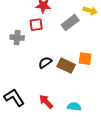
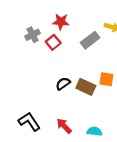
red square: (36, 25) -> (53, 42), turned -32
gray cross: (17, 38) -> (33, 35), moved, turned -32

